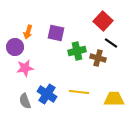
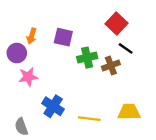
brown cross: (98, 58) -> (111, 65), turned -35
yellow line: (79, 92) -> (89, 119), moved
gray semicircle: (25, 101) -> (21, 127), moved

